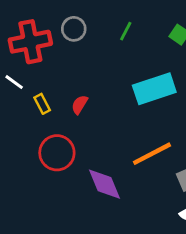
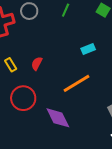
cyan rectangle: (154, 89) -> (88, 49), size x0.5
orange line: (152, 154) -> (77, 83), moved

